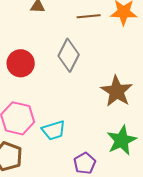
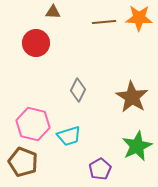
gray diamond: (69, 55) -> (78, 90), moved, size x0.7
red circle: (21, 63) -> (36, 43), moved

